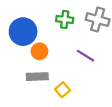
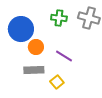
purple line: (86, 56) -> (64, 56), moved

